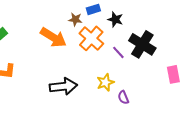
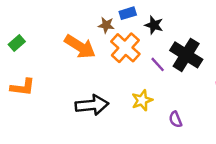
purple semicircle: (123, 97) -> (175, 119), moved

